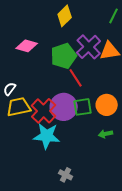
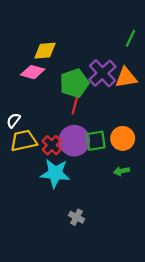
yellow diamond: (65, 16) -> (45, 51), moved, turned 40
red line: (76, 78) -> (75, 104), moved, turned 48
red cross: (44, 111) -> (52, 145), size x0.7

